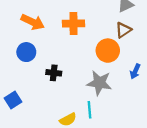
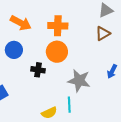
orange circle: (108, 51) -> (57, 52), moved

